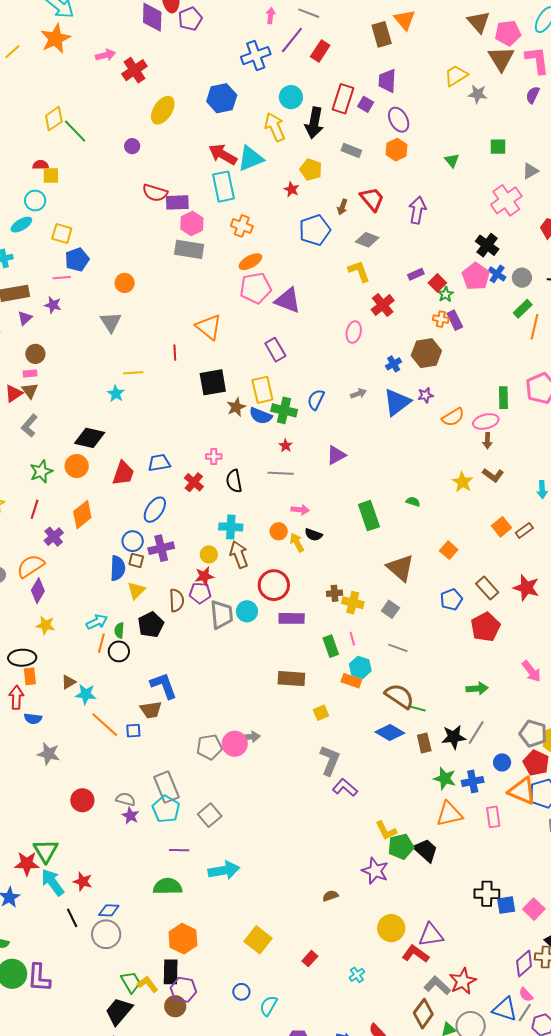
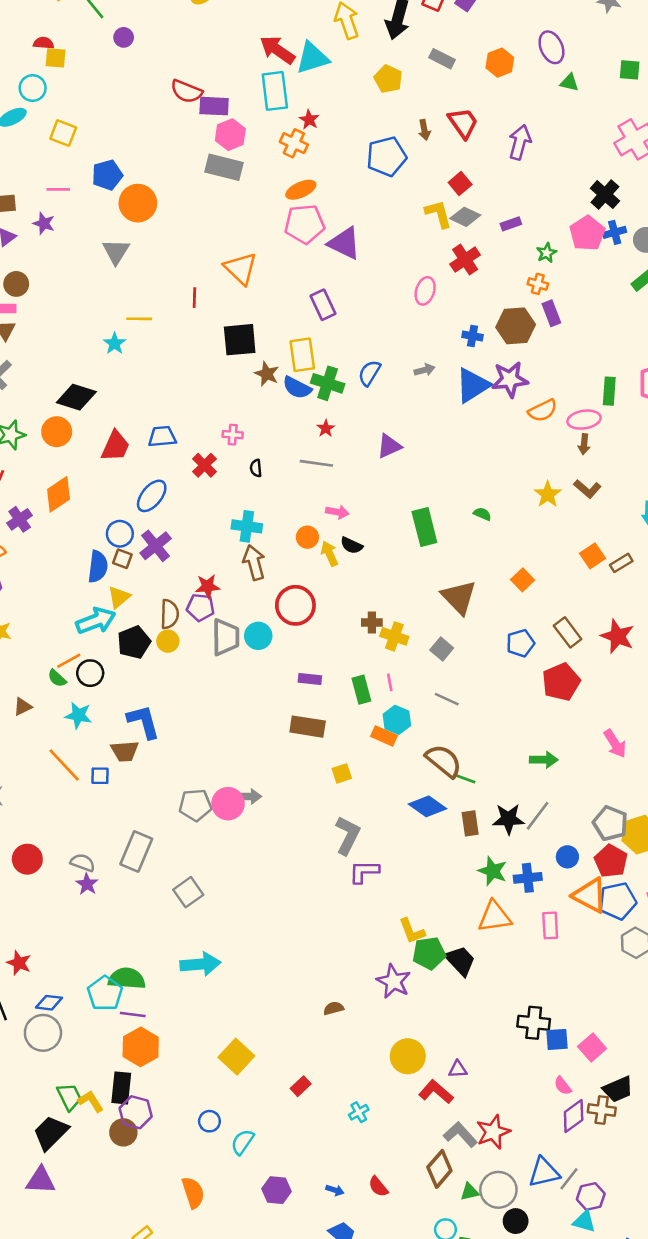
purple ellipse: (399, 120) -> (551, 47), moved
purple circle: (132, 146) -> (124, 37), moved
green triangle: (452, 160) -> (569, 83), turned -42
red star: (292, 189) -> (309, 120), moved
brown arrow: (342, 207) -> (424, 130), turned -35
gray diamond: (367, 240) -> (465, 217), moved
blue pentagon: (77, 260) -> (107, 175), moved
blue cross: (497, 274) -> (615, 232), turned 36
orange circle: (125, 283) -> (138, 203), size x1.5
red square: (437, 283) -> (460, 184), moved
purple rectangle: (455, 320) -> (551, 313), moved
blue cross: (394, 364) -> (473, 336), turned 35
purple star: (425, 395) -> (510, 379), size x1.8
brown star: (236, 407) -> (267, 374), turned -30
black semicircle: (234, 481) -> (256, 468), size x0.6
purple cross: (161, 548) -> (156, 546), turned -30
yellow circle: (209, 554) -> (168, 641), moved
purple rectangle: (292, 618) -> (310, 679), moved, size x0.7
cyan arrow: (97, 622) -> (96, 621), moved, size x1.4
green semicircle: (119, 630) -> (57, 678), moved, turned -56
orange line: (101, 643) -> (69, 661), turned 42
cyan star: (86, 694) -> (78, 715), moved
gray rectangle: (167, 787) -> (136, 852), turned 40
purple L-shape: (345, 788) -> (364, 872), turned -45
cyan pentagon: (166, 809) -> (105, 993), moved
purple line: (179, 850) -> (133, 1014), moved
purple triangle: (431, 935) -> (458, 1069), size x0.6
pink semicircle: (526, 995) -> (563, 1086), moved
blue triangle: (505, 1009) -> (544, 1172), turned -36

